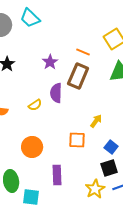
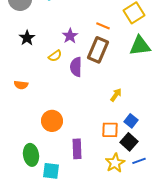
yellow semicircle: (35, 105) -> (55, 56), moved
orange square: (77, 140) -> (110, 130), moved
black square: (109, 168) -> (129, 142), turned -30

